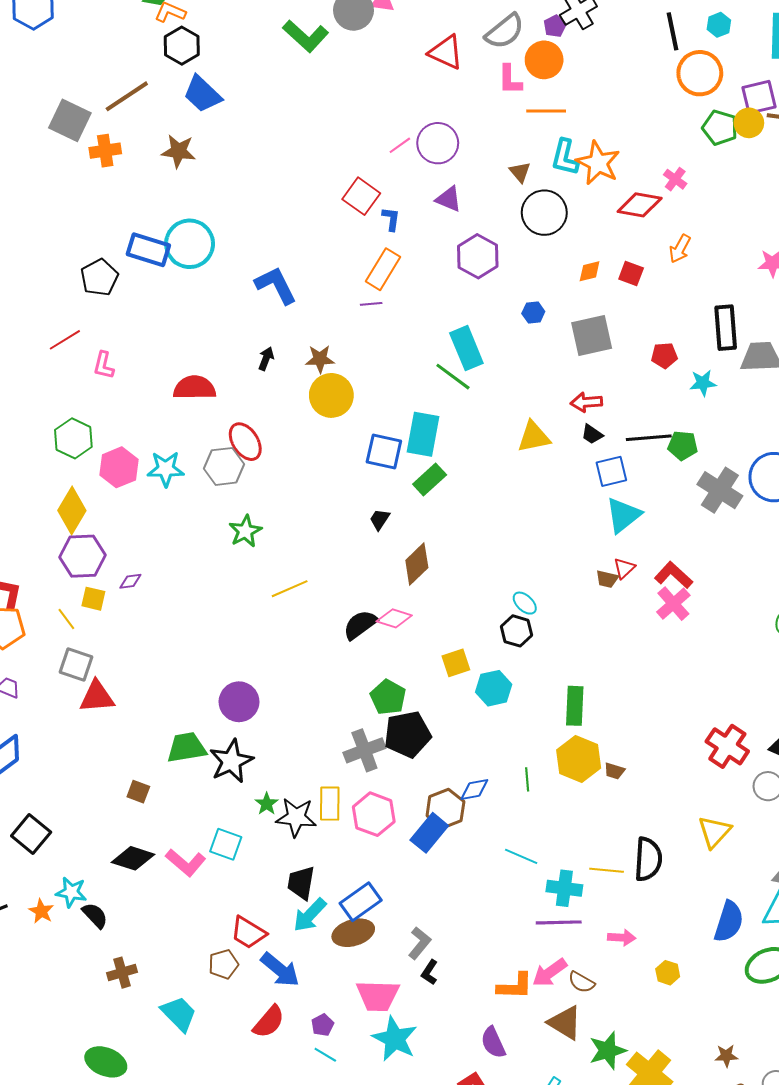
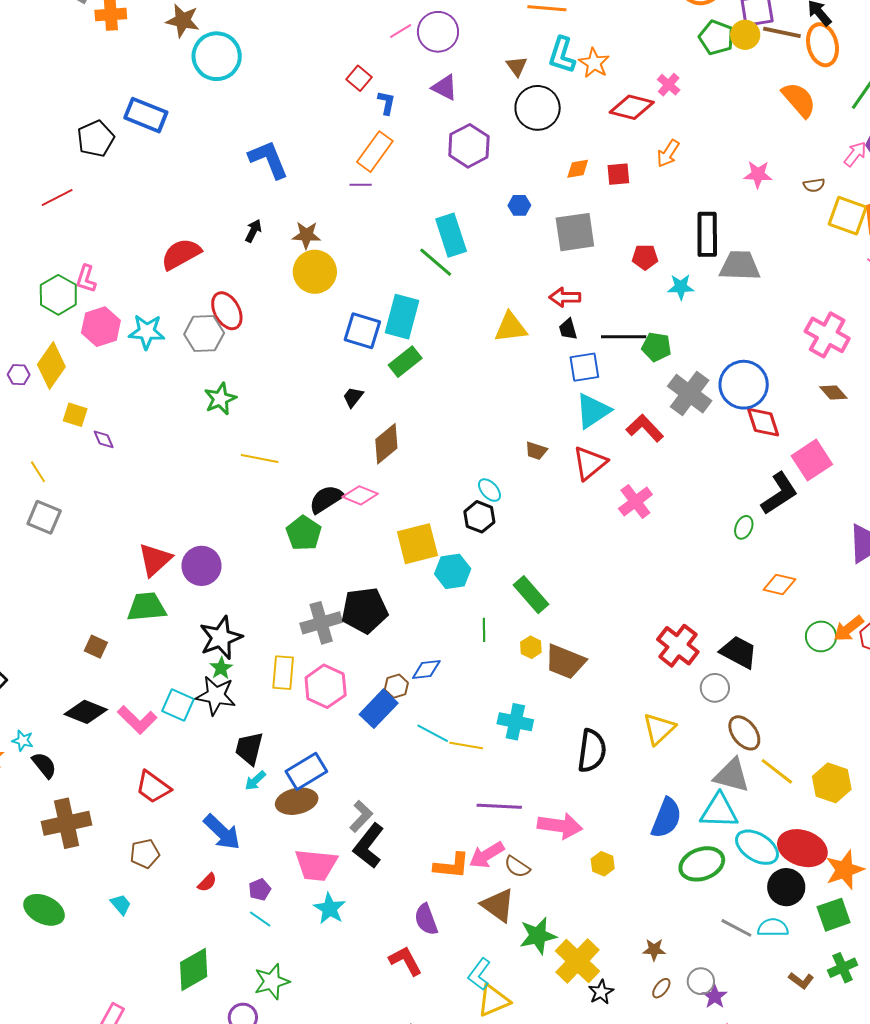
orange star: (598, 163) -> (594, 63), size x0.7
red square: (361, 196) -> (359, 78), size x0.7
cyan circle: (190, 244) -> (217, 56), moved
red square: (631, 273) -> (618, 174), turned -30
pink L-shape: (104, 365) -> (86, 279), moved
red semicircle: (194, 388) -> (181, 254), turned -33
black trapezoid: (592, 434) -> (568, 329), turned 35
purple hexagon: (82, 556) -> (19, 375), moved, size x0.5
red triangle: (624, 568) -> (590, 463), size x1.6
red L-shape: (674, 575) -> (645, 428), moved
brown trapezoid: (607, 579) -> (536, 451), moved
purple diamond: (130, 581) -> (104, 439), turned 70
yellow line: (290, 589) -> (260, 459), turned 30
yellow square: (93, 599) -> (75, 415), moved
yellow square: (456, 663) -> (417, 544), size x1.5
red triangle: (97, 697) -> (155, 560), moved, turned -42
green pentagon: (388, 697) -> (304, 533), moved
green rectangle: (575, 706) -> (531, 595), turned -48
yellow hexagon: (579, 759) -> (531, 647), size x0.5
black star: (231, 761) -> (221, 638), moved
brown trapezoid: (614, 771) -> (565, 662), size x2.0
green line: (527, 779) -> (484, 630), moved
brown hexagon: (445, 809) -> (396, 686), size x0.6
black star: (296, 817) -> (216, 696), moved
cyan line: (521, 856) -> (433, 733), moved
yellow line: (607, 870) -> (466, 745), moved
cyan cross: (564, 888) -> (515, 722), moved
cyan star: (71, 892) -> (23, 741), size x0.7
cyan arrow: (310, 915) -> (255, 781), size x0.6
red trapezoid: (248, 933) -> (153, 787), moved
pink arrow: (622, 938) -> (560, 826), size x1.6
brown pentagon: (223, 964) -> (145, 854), moved
black L-shape: (429, 972) -> (369, 846), size x1.8
brown cross: (122, 973) -> (67, 823), size x1.6
cyan trapezoid: (179, 1014) -> (121, 905), moved, size x0.6
red semicircle: (269, 1022) -> (207, 882), size x0.6
cyan star: (395, 1039) -> (330, 909), size x0.7

